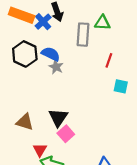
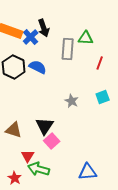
red line: (109, 60) -> (100, 63), moved
gray star: (56, 67) -> (72, 101), moved
cyan square: (121, 86) -> (103, 97), turned -32

